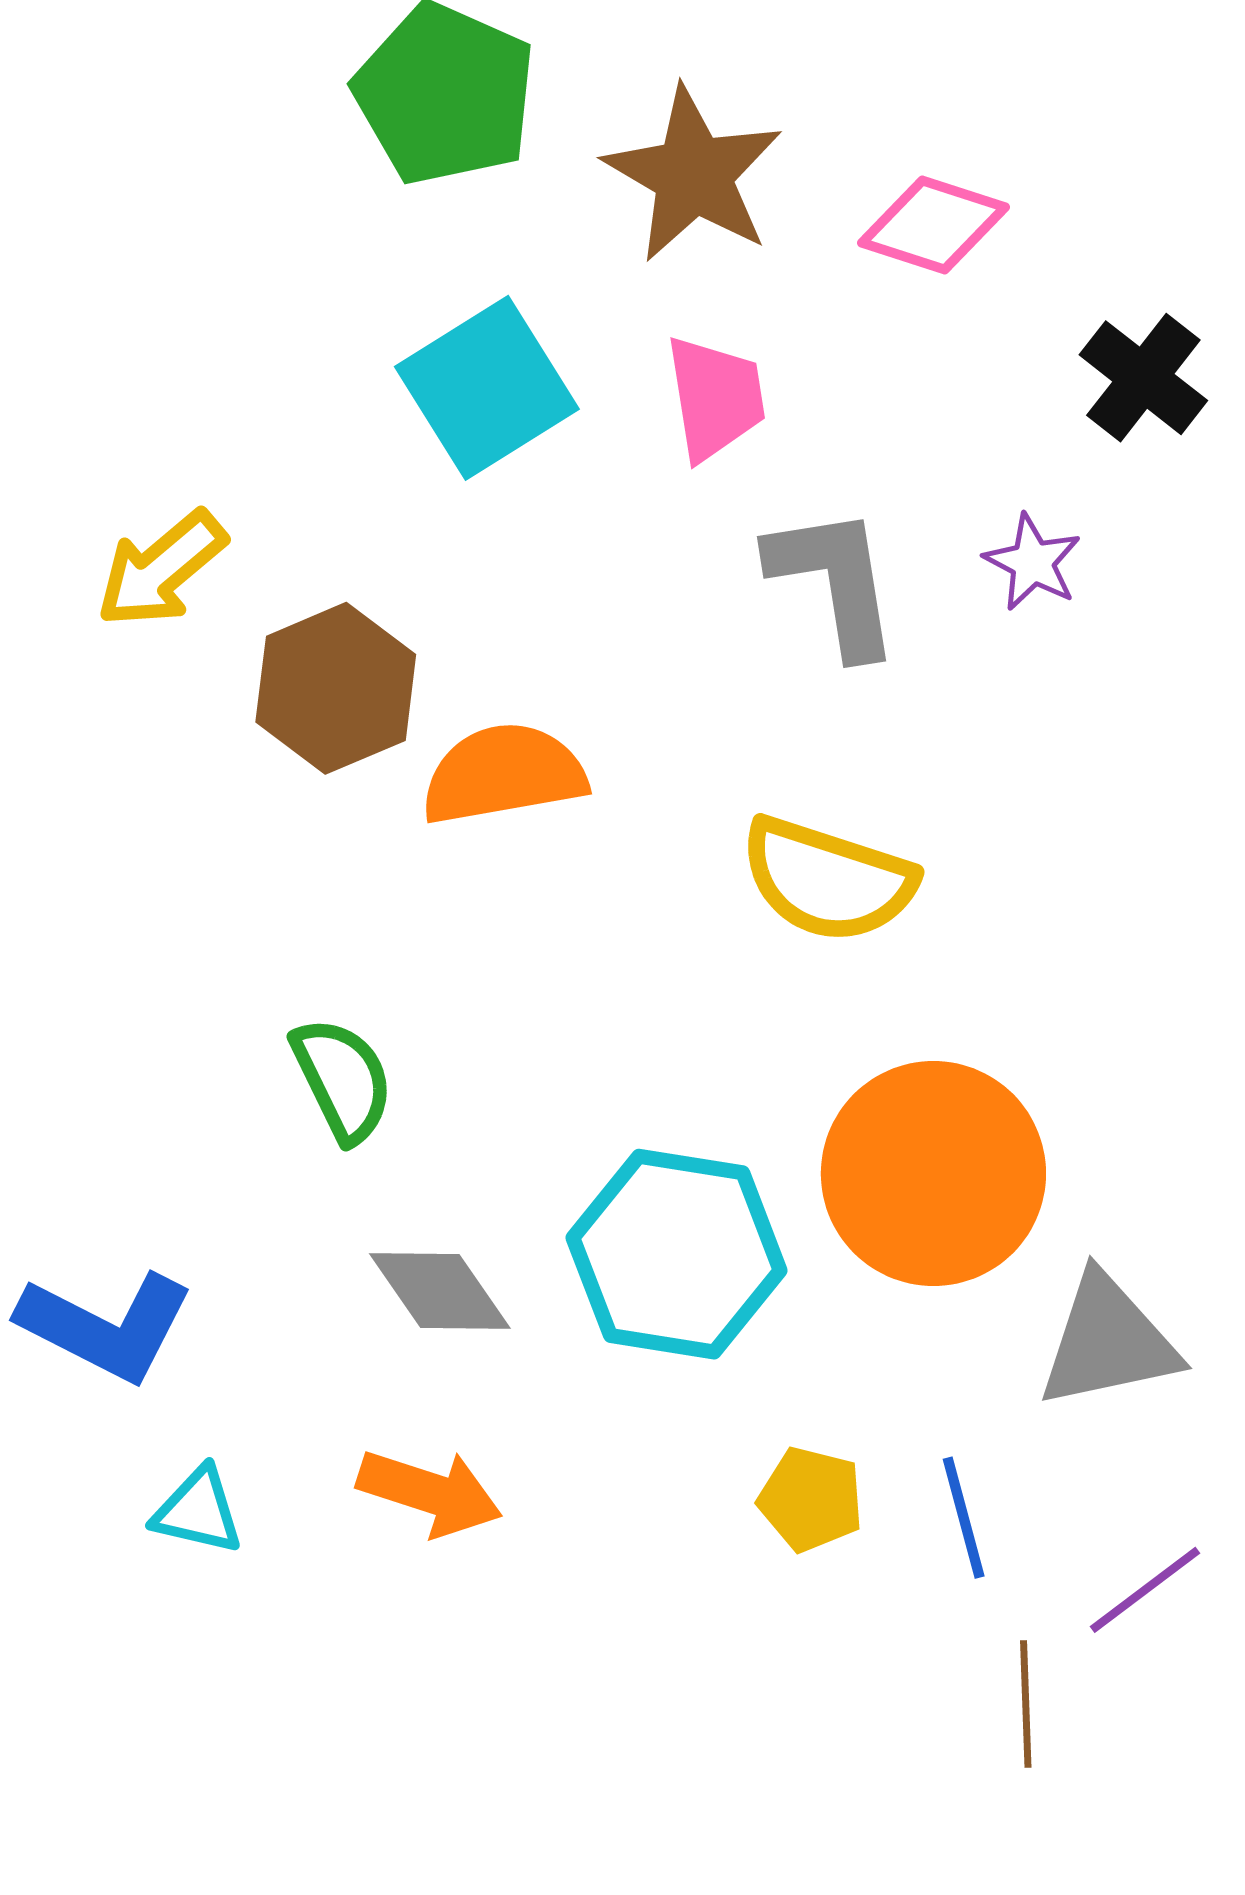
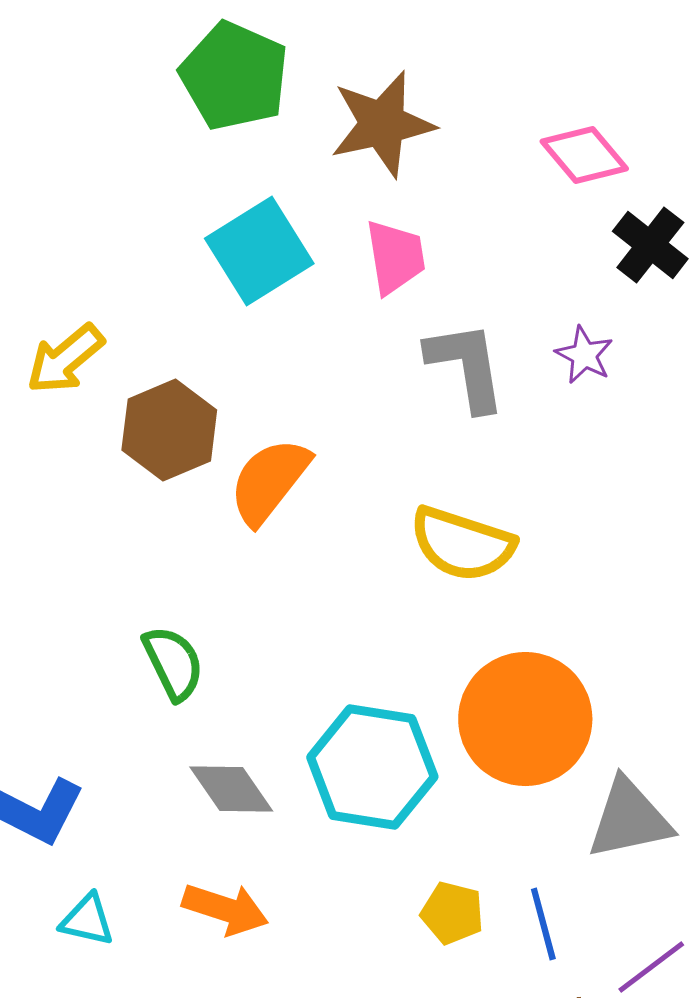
brown star: (693, 175) -> (382, 124), turned 30
pink diamond: (933, 225) -> (584, 155), moved, turned 32
orange semicircle: (504, 774) -> (269, 481), turned -42

